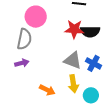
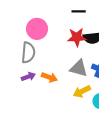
yellow arrow: (73, 84) -> (82, 91), turned 78
orange arrow: (47, 90) -> (49, 77), moved

